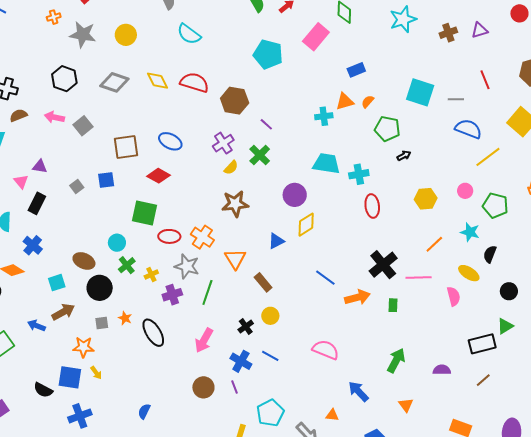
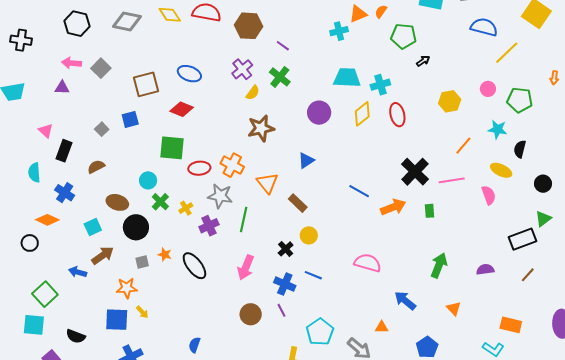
brown semicircle: (18, 115) -> (96, 167), moved
purple triangle: (40, 167) -> (62, 88), moved
yellow diamond: (306, 225) -> (362, 114), moved
black semicircle: (43, 390) -> (76, 336), moved

